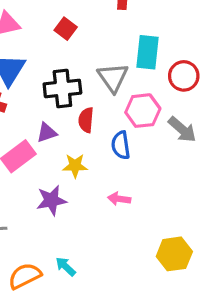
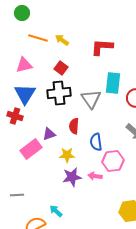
black cross: (62, 89) -> (59, 93), moved
pink hexagon: (143, 111) -> (113, 161), moved
purple star: (51, 200) -> (72, 177), moved
cyan arrow: (66, 267) -> (56, 211), moved

